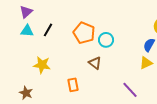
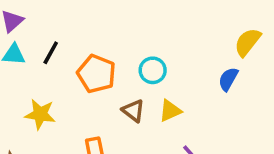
orange pentagon: (84, 33) -> (96, 74), moved
yellow triangle: (146, 63) -> (170, 111), moved

